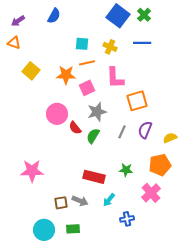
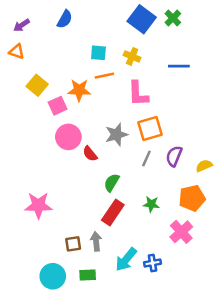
blue line: (142, 43) -> (179, 66), moved
pink square: (87, 88) -> (58, 106), moved
orange square: (137, 101) -> (150, 129), moved
green semicircle: (93, 136) -> (112, 183), moved
red rectangle: (94, 177) -> (113, 213), turned -70
cyan arrow: (109, 200) -> (126, 259), moved, size x1.5
gray arrow: (80, 201) -> (96, 241), turned -119

